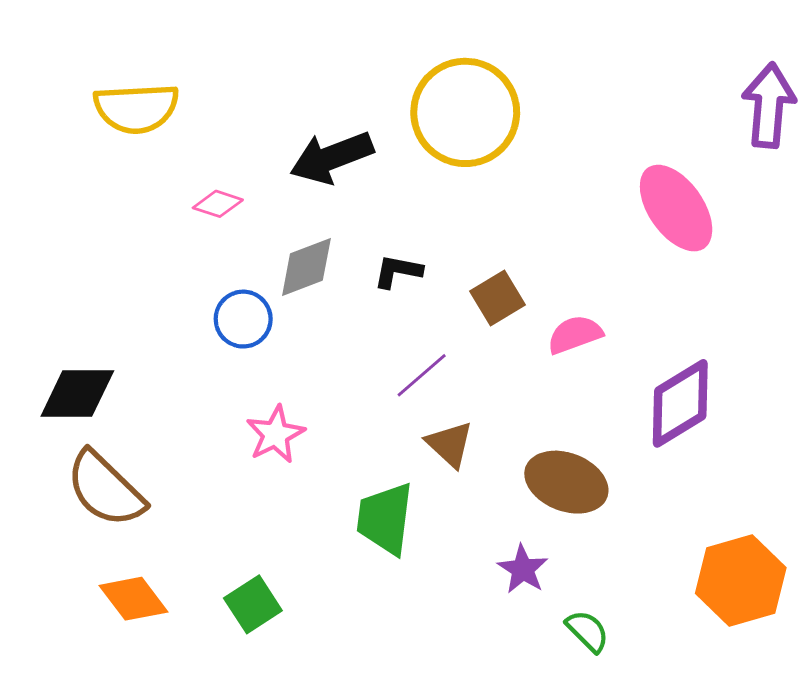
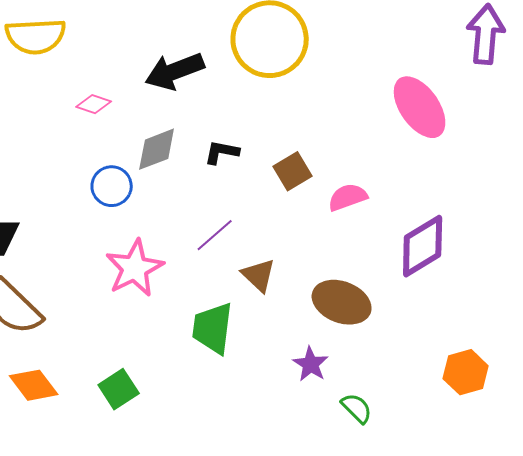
purple line: (422, 375) -> (215, 235), moved
pink star: (275, 434) -> (135, 268), size x1.4
orange hexagon: (741, 580) -> (466, 372), size x0.7

